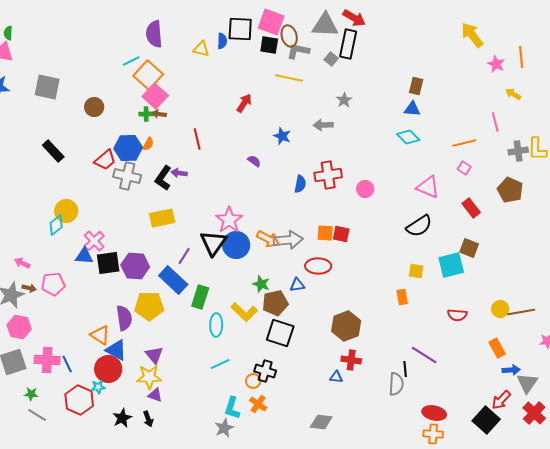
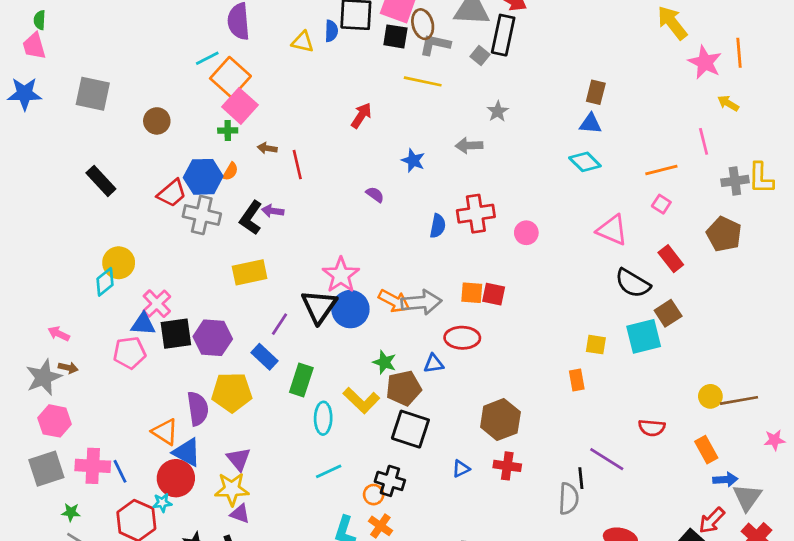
pink star: (496, 64) -> (705, 62), size x1.4
brown arrow: (159, 114) -> (267, 148), moved
black semicircle: (419, 226) -> (633, 283), moved, turned 64
brown square: (469, 248) -> (668, 313), turned 36
blue rectangle: (173, 280) -> (265, 357), size x0.7
pink pentagon: (53, 284) -> (130, 353), moved
red semicircle: (457, 315) -> (652, 428), moved
blue triangle: (336, 377) -> (461, 469), moved, turned -32

